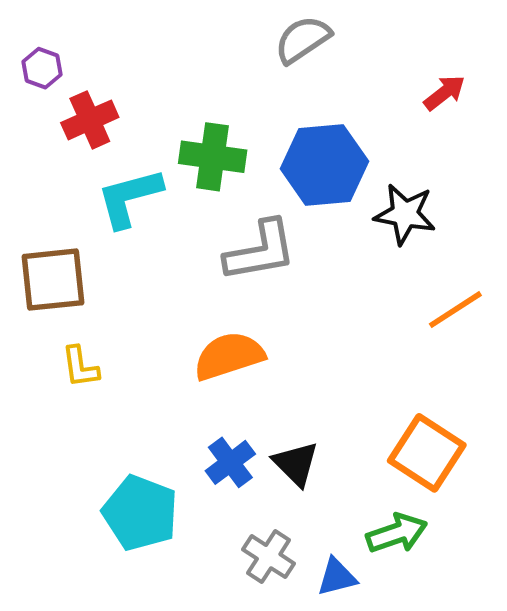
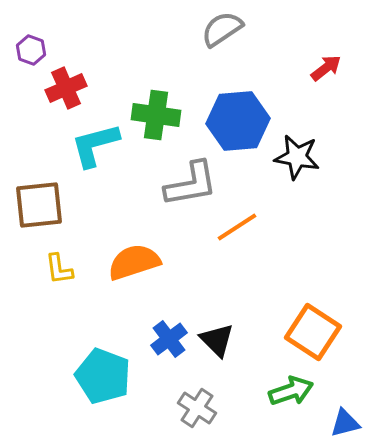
orange line: (455, 310) -> (237, 227), moved
orange semicircle: (229, 356) -> (134, 262), moved
blue triangle: (337, 577) -> (345, 423), moved

